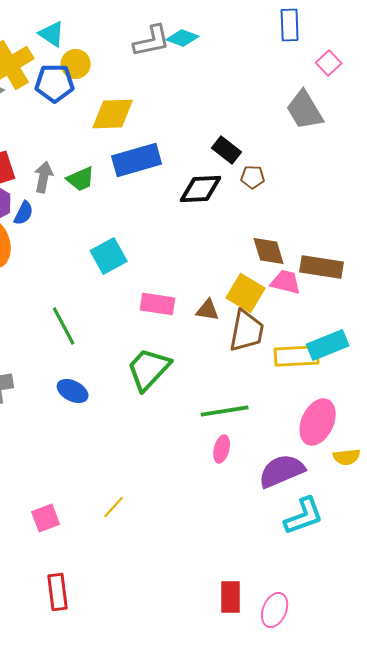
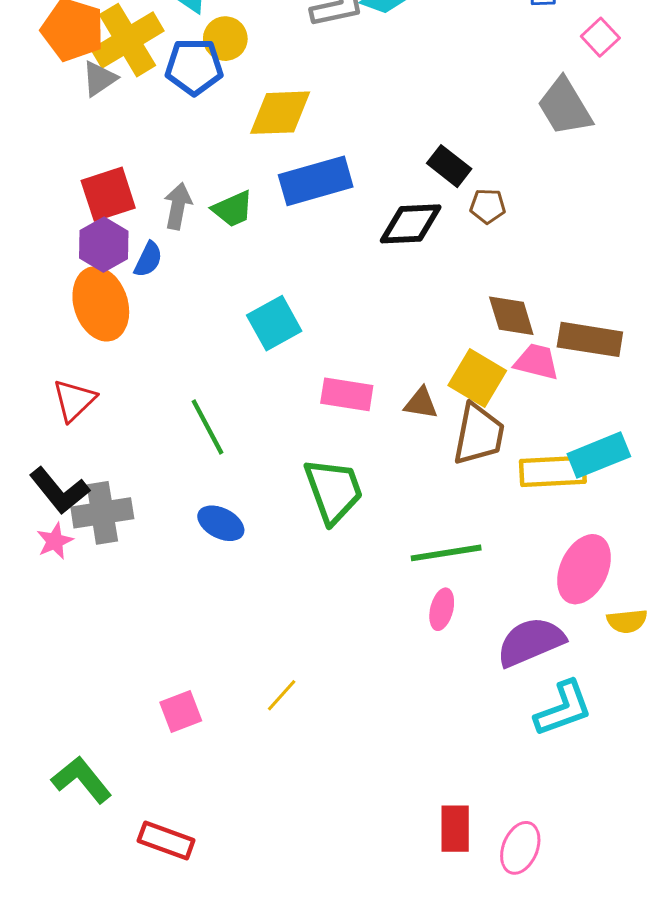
green trapezoid: (149, 369) -> (333, 491), turned 117
red rectangle: (58, 592) -> (166, 840), moved, turned -63

